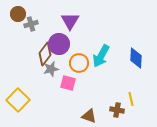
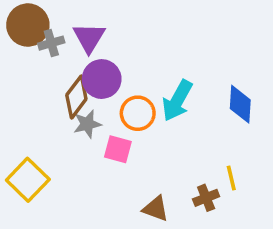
brown circle: (18, 14) -> (28, 25), size x1.5
purple triangle: (70, 21) -> (89, 38), moved
brown cross: (117, 110) -> (206, 198), turned -32

